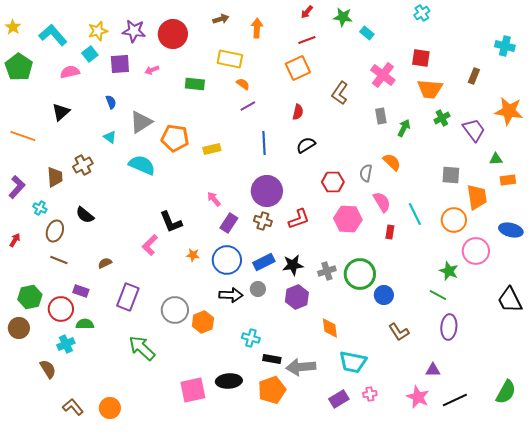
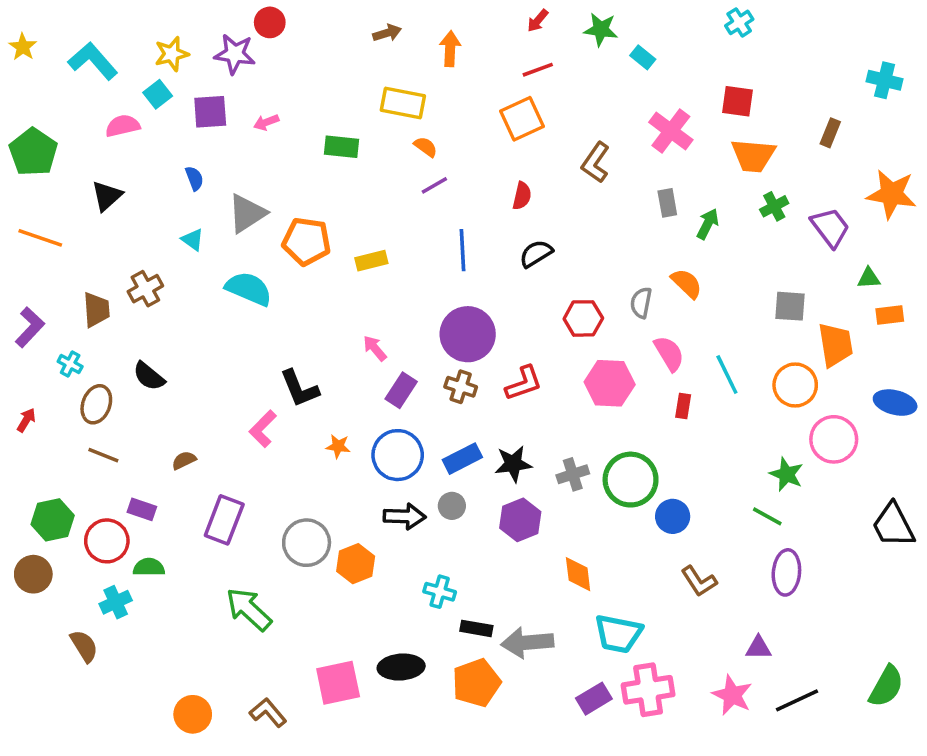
red circle: (173, 34) -> (270, 22), moved, size x0.6
green pentagon: (19, 67) -> (33, 152), moved
pink cross: (370, 394) -> (648, 690), size x2.0
brown L-shape: (73, 407) -> (268, 713), moved

